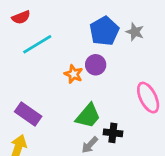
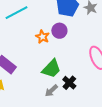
black cross: (113, 133) -> (69, 83), turned 32

